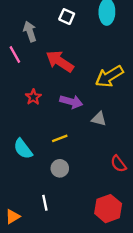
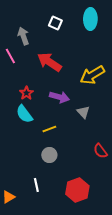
gray triangle: (99, 119) -> (83, 112), turned 32
cyan semicircle: (23, 149) -> (24, 114), moved
red hexagon: (108, 209) -> (77, 190), moved

